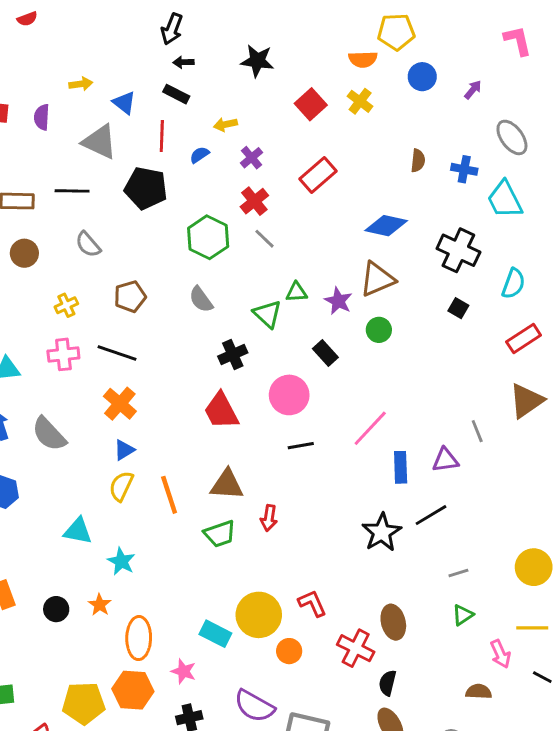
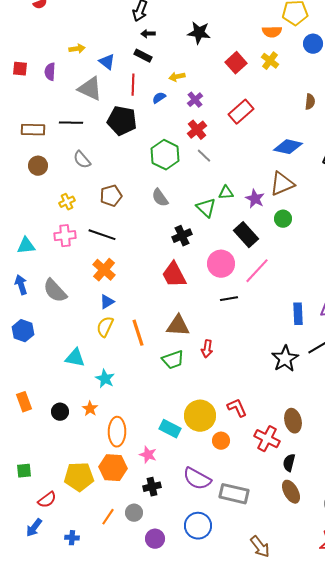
black rectangle: (325, 353) -> (246, 235), size x1.4
pink line: (370, 428) -> (257, 271), moved

